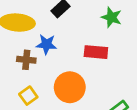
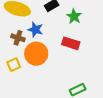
green star: (111, 17) -> (74, 16), moved
orange circle: (70, 87) -> (36, 54), moved

